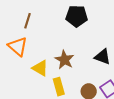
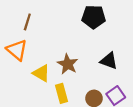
black pentagon: (77, 16) -> (94, 17), moved

